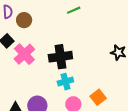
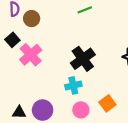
black cross: (60, 57) -> (83, 59), moved, turned -30

